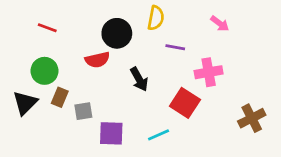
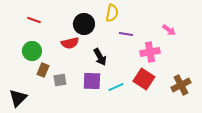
pink arrow: (220, 24) -> (169, 30), moved
black triangle: (25, 103) -> (18, 98), moved
red square: (185, 103) -> (144, 79), moved
purple square: (111, 133) -> (92, 81), moved
cyan line: (159, 135) -> (116, 87), moved

